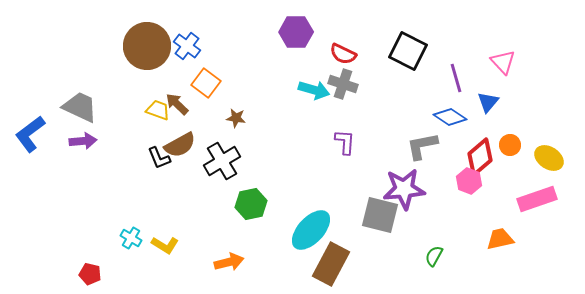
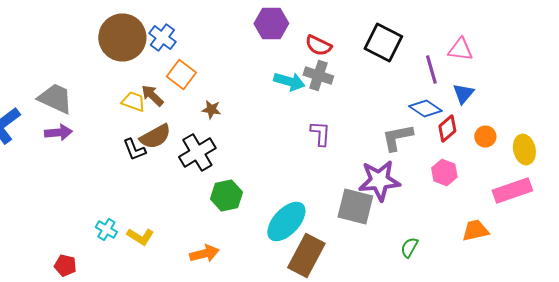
pink triangle: (503, 62) -> (460, 50), moved, turned -40
red diamond: (480, 157) -> (447, 128), moved, size x0.7
yellow ellipse: (549, 158) -> (524, 150), turned 44

